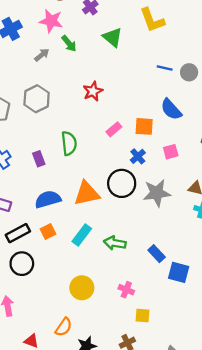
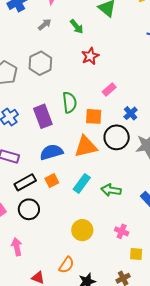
green arrow: (69, 44) -> (77, 27), moved
orange square: (144, 126) -> (94, 116), moved
purple rectangle: (39, 159) -> (43, 116), size x1.6

